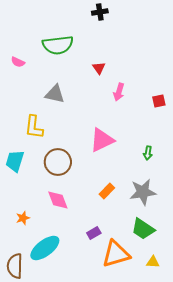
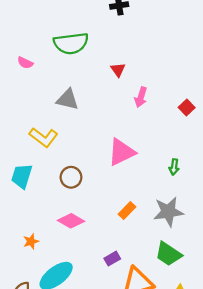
red square: (159, 101) -> (187, 107), turned -32
yellow L-shape: (34, 127) -> (44, 137), turned -60
brown circle: (58, 162) -> (71, 177), size x0.7
pink diamond: (58, 200) -> (71, 221), turned -40

